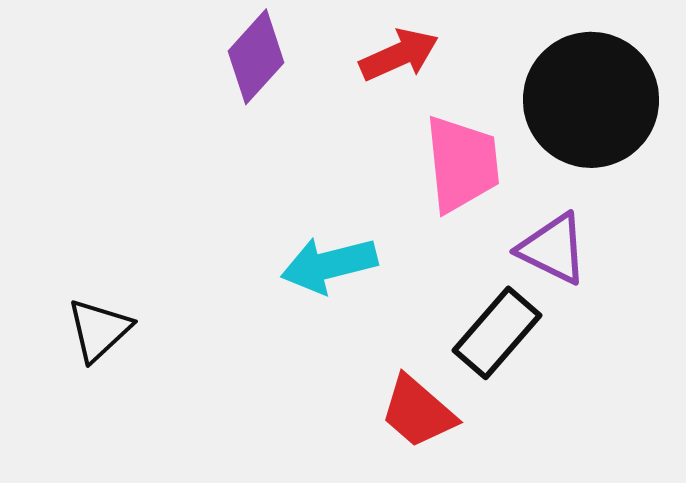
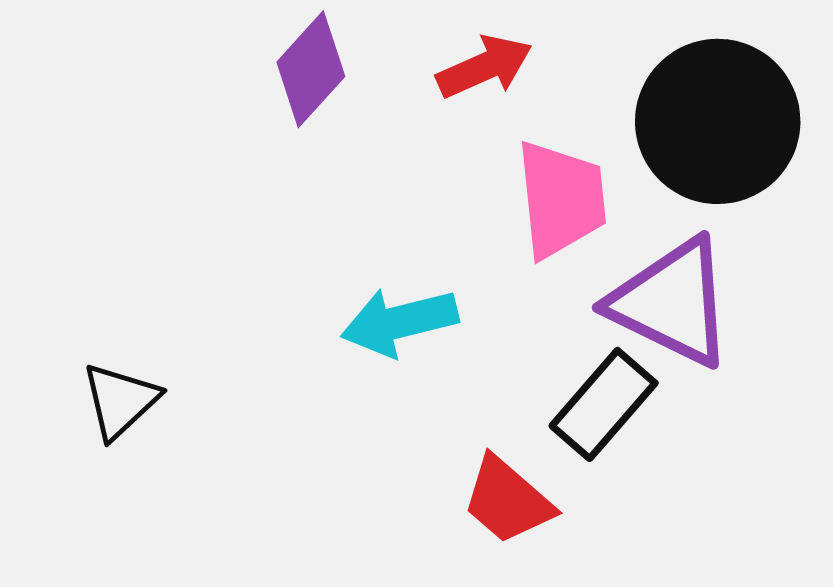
purple triangle: (553, 249) -> (672, 302), size x1.5

